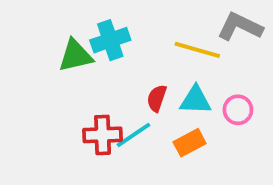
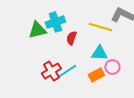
red semicircle: (157, 98) -> (71, 38), moved
pink circle: (238, 110) -> (112, 67), moved
red cross: (103, 135) -> (51, 71), turned -30

